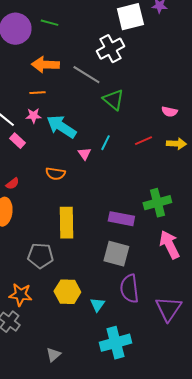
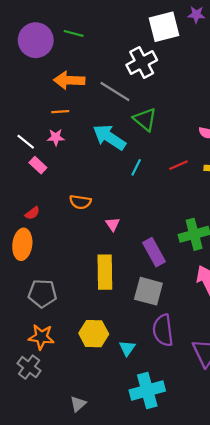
cyan arrow: (61, 127) -> (109, 137), moved
pink triangle: (84, 154) -> (113, 224), moved
purple rectangle: (121, 219) -> (154, 252), turned 50
yellow rectangle: (66, 223) -> (105, 272), moved
gray pentagon: (40, 256) -> (42, 293), moved

